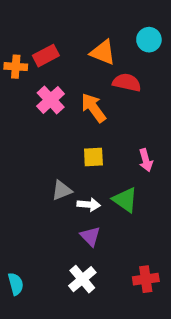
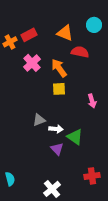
orange cross: (16, 67) -> (10, 42), turned -32
yellow square: (93, 157) -> (59, 89), moved
green triangle: (125, 200) -> (75, 137), moved
white cross: (82, 279) -> (52, 189), moved

